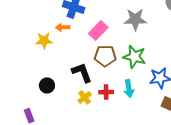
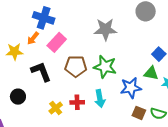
orange arrow: (63, 27) -> (33, 38), turned -48
pink rectangle: (98, 30) -> (57, 42), moved
black L-shape: (82, 73) -> (41, 72), moved

